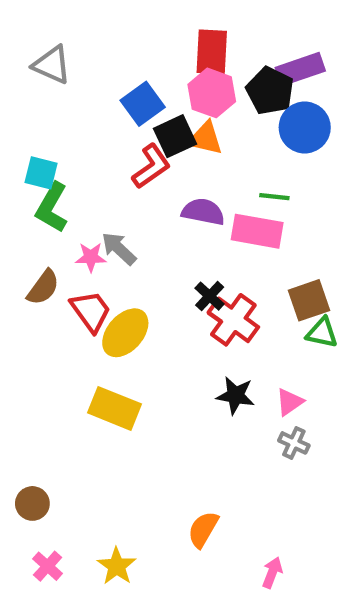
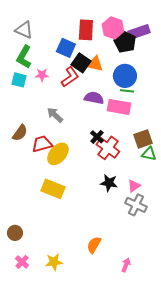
red rectangle: (212, 52) -> (86, 30), moved
pink hexagon: (212, 93) -> (113, 28), moved
blue square: (143, 104) -> (66, 48), turned -30
blue circle: (305, 127) -> (125, 76), moved
black square: (175, 136) -> (81, 63), turned -30
green L-shape: (52, 207) -> (24, 57), moved
pink star: (91, 257) -> (42, 75), moved
red trapezoid: (91, 311) -> (42, 144), turned -70
gray cross: (294, 443) -> (136, 205), size x1.5
yellow star: (117, 566) -> (54, 262), turned 30

